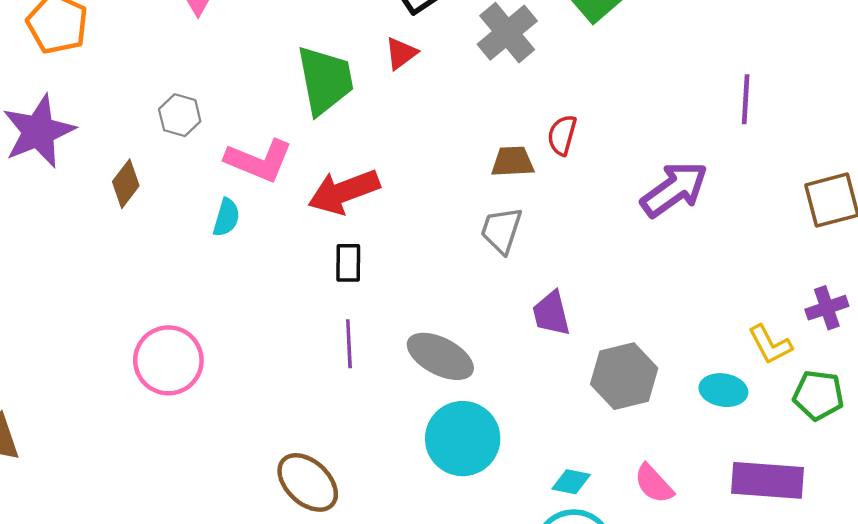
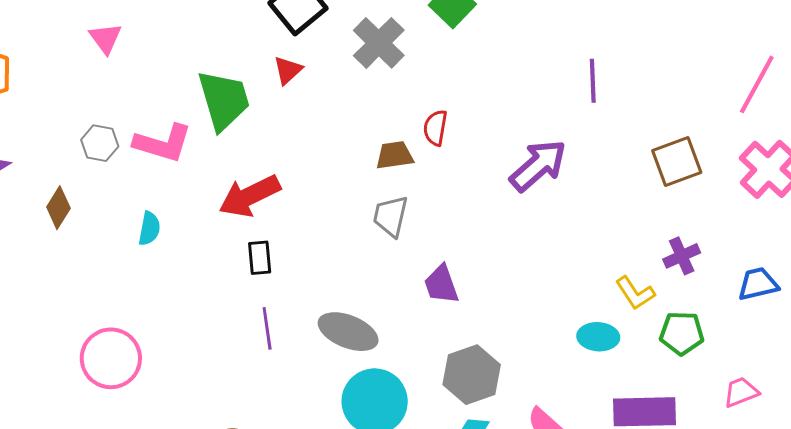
pink L-shape: (259, 160) -> (163, 143), moved
gray hexagon: (624, 376) -> (472, 375), moved

